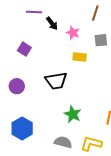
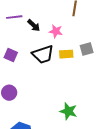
gray square: (101, 40) -> (87, 49), moved
black trapezoid: (56, 81) -> (43, 54), moved

